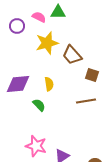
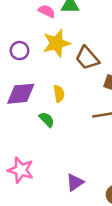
purple circle: (17, 26) -> (20, 51), moved
pink star: (36, 146) -> (21, 170), moved

